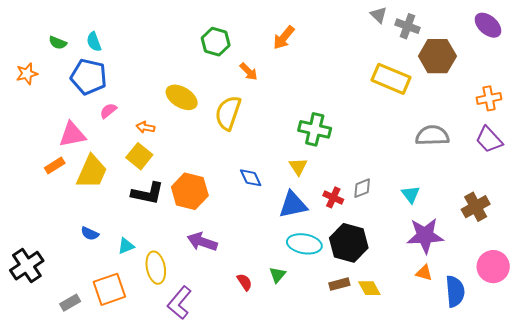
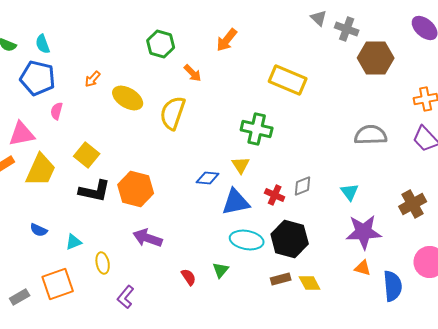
yellow rectangle: (391, 79) -> (288, 80), moved
pink semicircle: (108, 111) -> (57, 111), turned -36
orange arrow: (145, 127) -> (93, 79), moved, turned -60
blue diamond: (251, 178) -> (208, 178), moved, turned -60
yellow ellipse: (156, 268) -> (103, 263), size x0.7
purple L-shape: (180, 303) -> (126, 297), size x0.7

